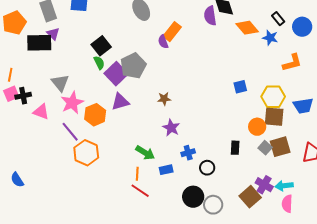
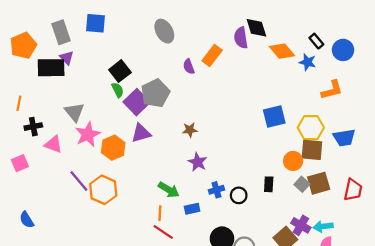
orange rectangle: (172, 32) -> (212, 56), moved
blue square: (240, 87) -> (274, 117), size x1.5
pink square: (11, 94) -> (20, 163), moved
purple line: (70, 132) -> (79, 181), moved
black circle: (207, 168) -> (239, 195), moved

